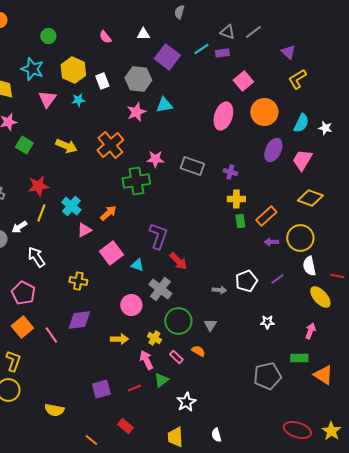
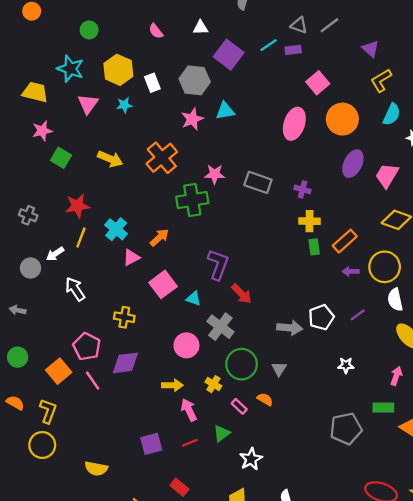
cyan semicircle: (301, 123) -> (392, 114), moved
gray arrow: (219, 290) -> (290, 328), size x1.5
pink pentagon: (23, 293) -> (87, 347), moved
pink arrow: (146, 360) -> (189, 410), moved

